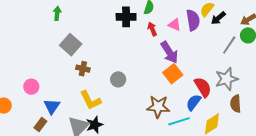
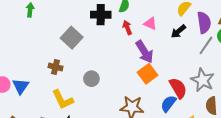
black arrow: (218, 18) -> (178, 31), moved
purple semicircle: (193, 20) -> (204, 23), moved
gray square: (71, 45) -> (72, 38), moved
gray star: (227, 79) -> (203, 80), turned -30
blue triangle: (52, 106) -> (21, 86), moved

